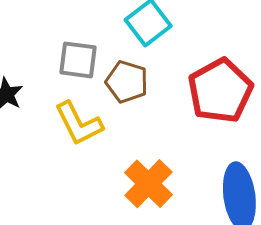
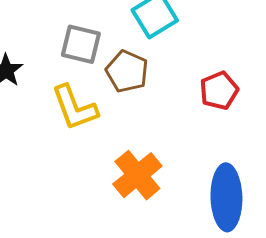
red pentagon: (220, 91) -> (219, 91), size x0.6

